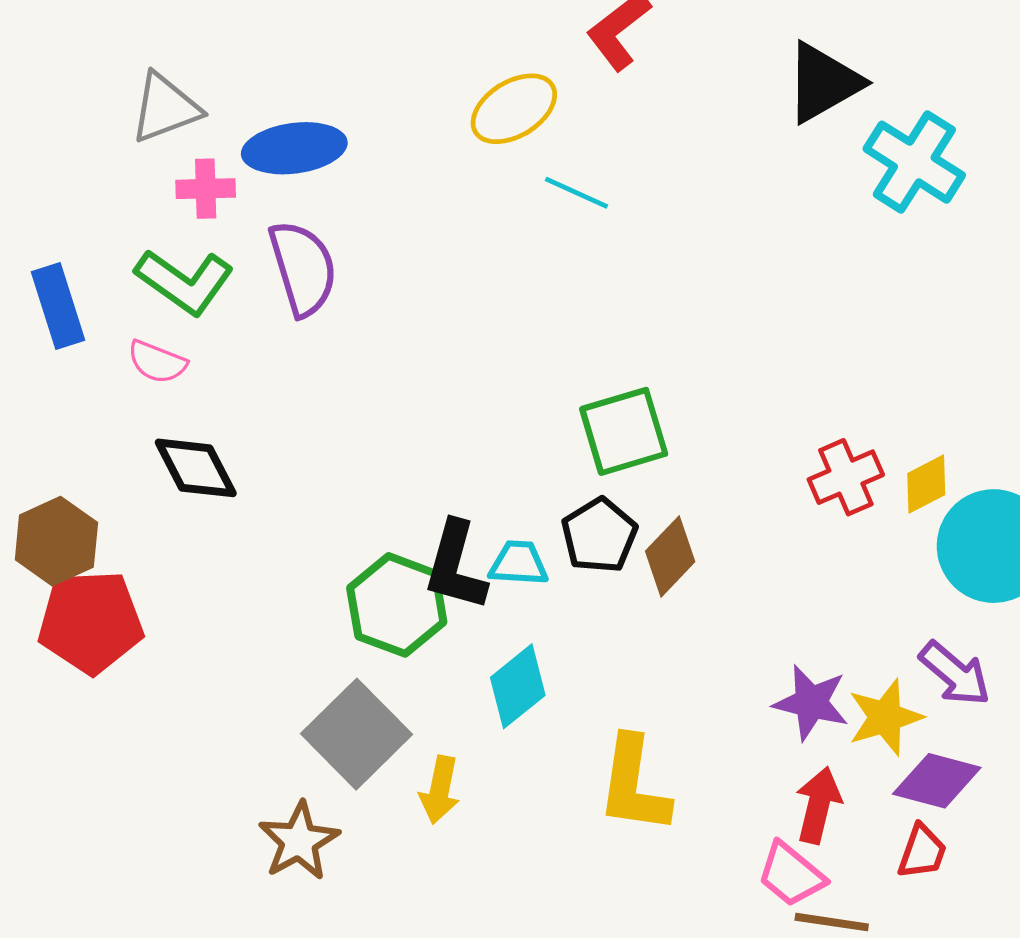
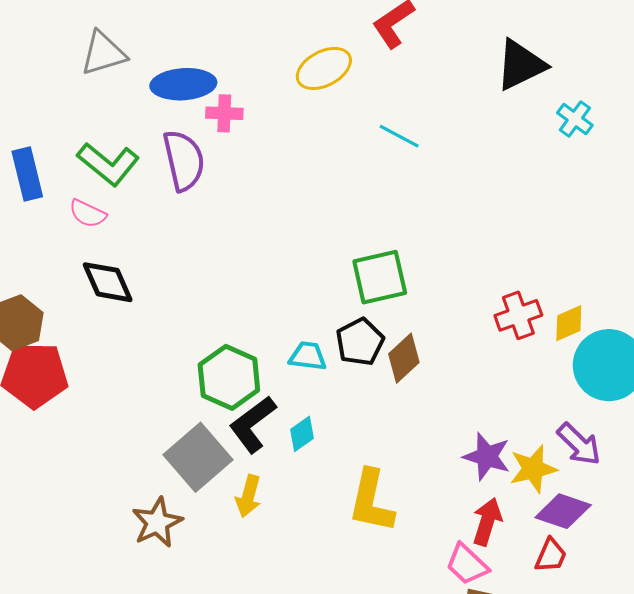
cyan cross: (914, 162) -> (575, 119), size x0.6
pink cross: (206, 189) -> (224, 113), moved
cyan line: (576, 193) -> (399, 136), moved
black L-shape: (455, 566) -> (253, 424), moved, turned 34
cyan diamond: (518, 686) -> (302, 434), size x0.7

